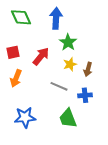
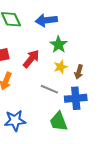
blue arrow: (56, 18) -> (46, 20), turned -100
blue cross: (85, 95) -> (76, 98), size x1.5

